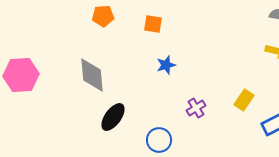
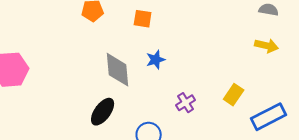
gray diamond: (92, 75) -> (118, 70), moved

